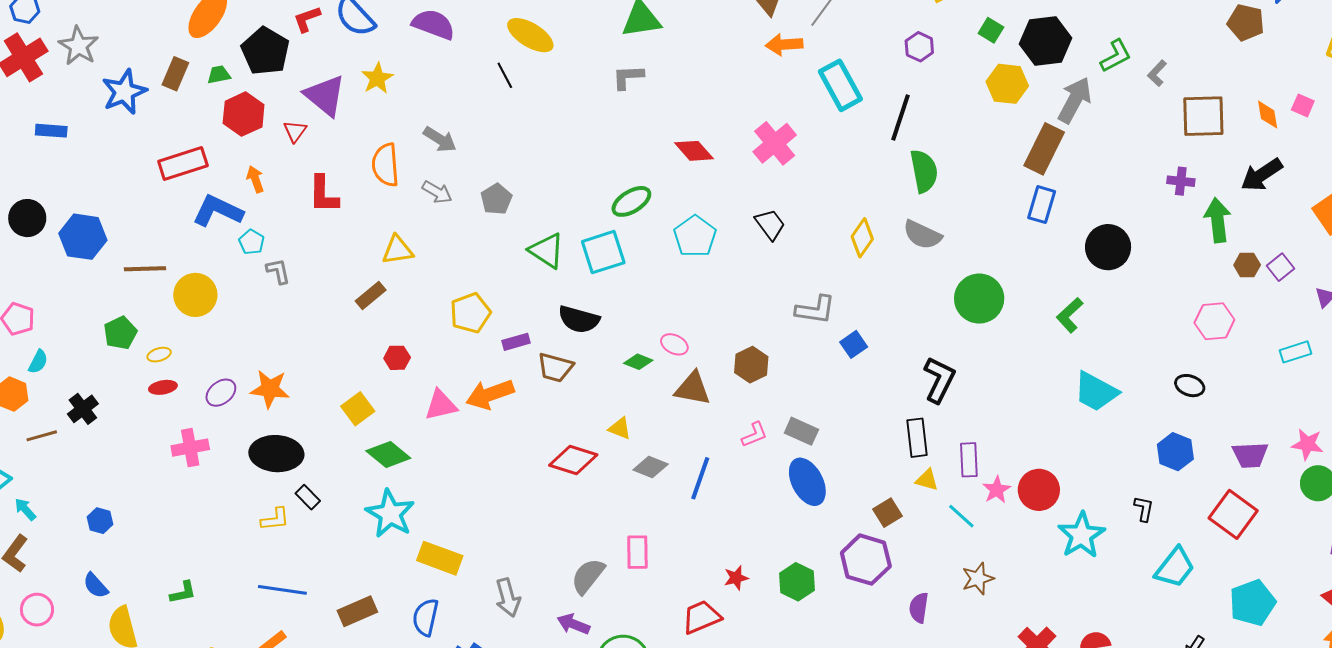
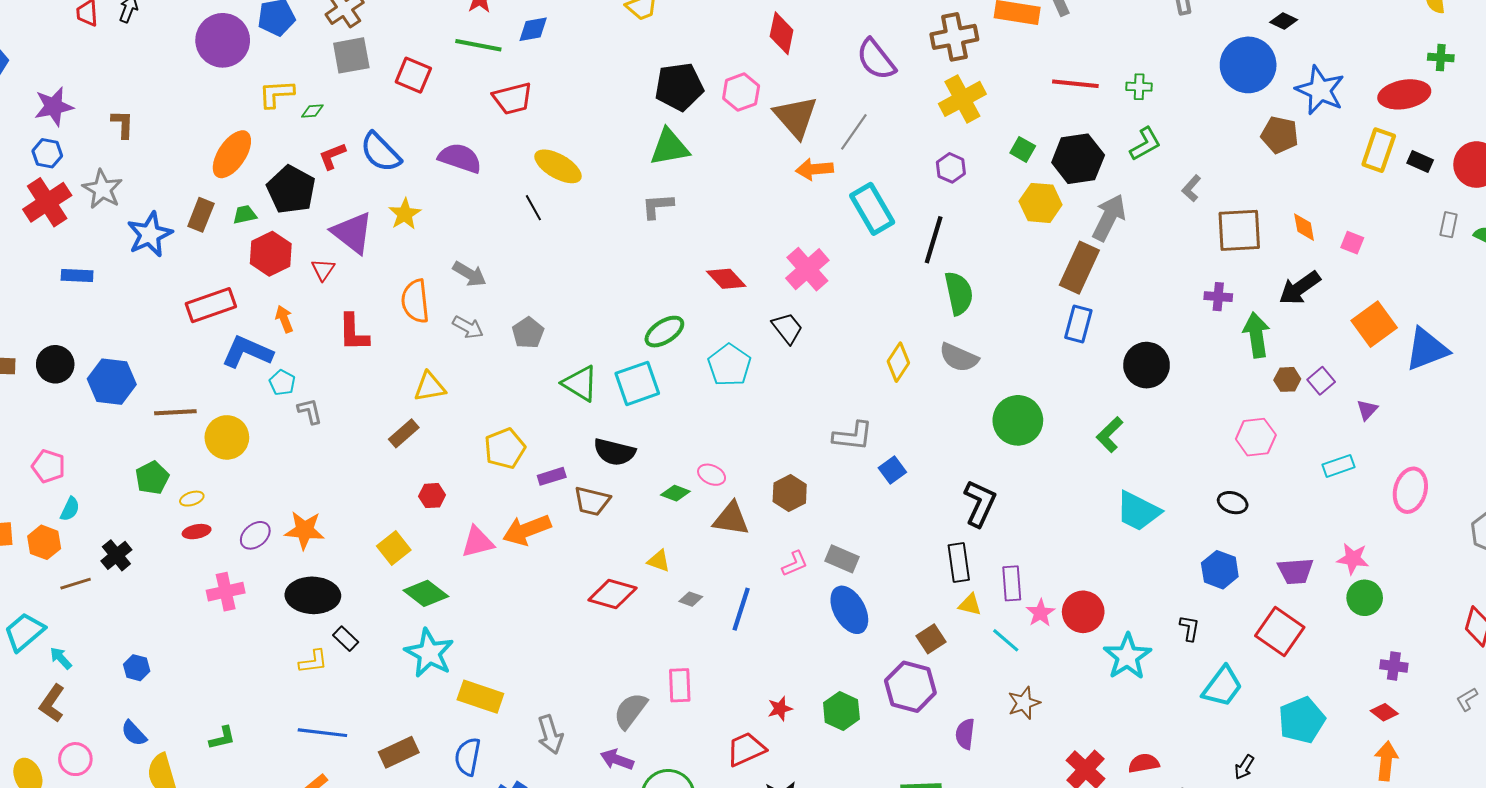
green L-shape: (1116, 56) -> (1145, 144), moved
pink square: (1303, 105) -> (1352, 243), moved
black trapezoid: (770, 224) -> (787, 328), moved
gray diamond: (651, 467) -> (691, 599), size x0.7

